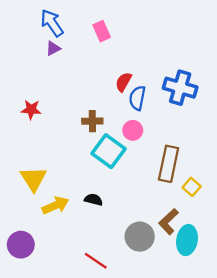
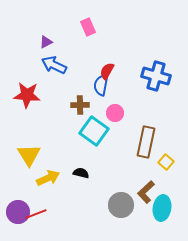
blue arrow: (52, 23) -> (54, 65), moved, turned -30
blue semicircle: (137, 98) -> (101, 85), moved
red star: (31, 110) -> (27, 95), size x1.5
red line: (96, 261) -> (36, 214), moved, turned -55

